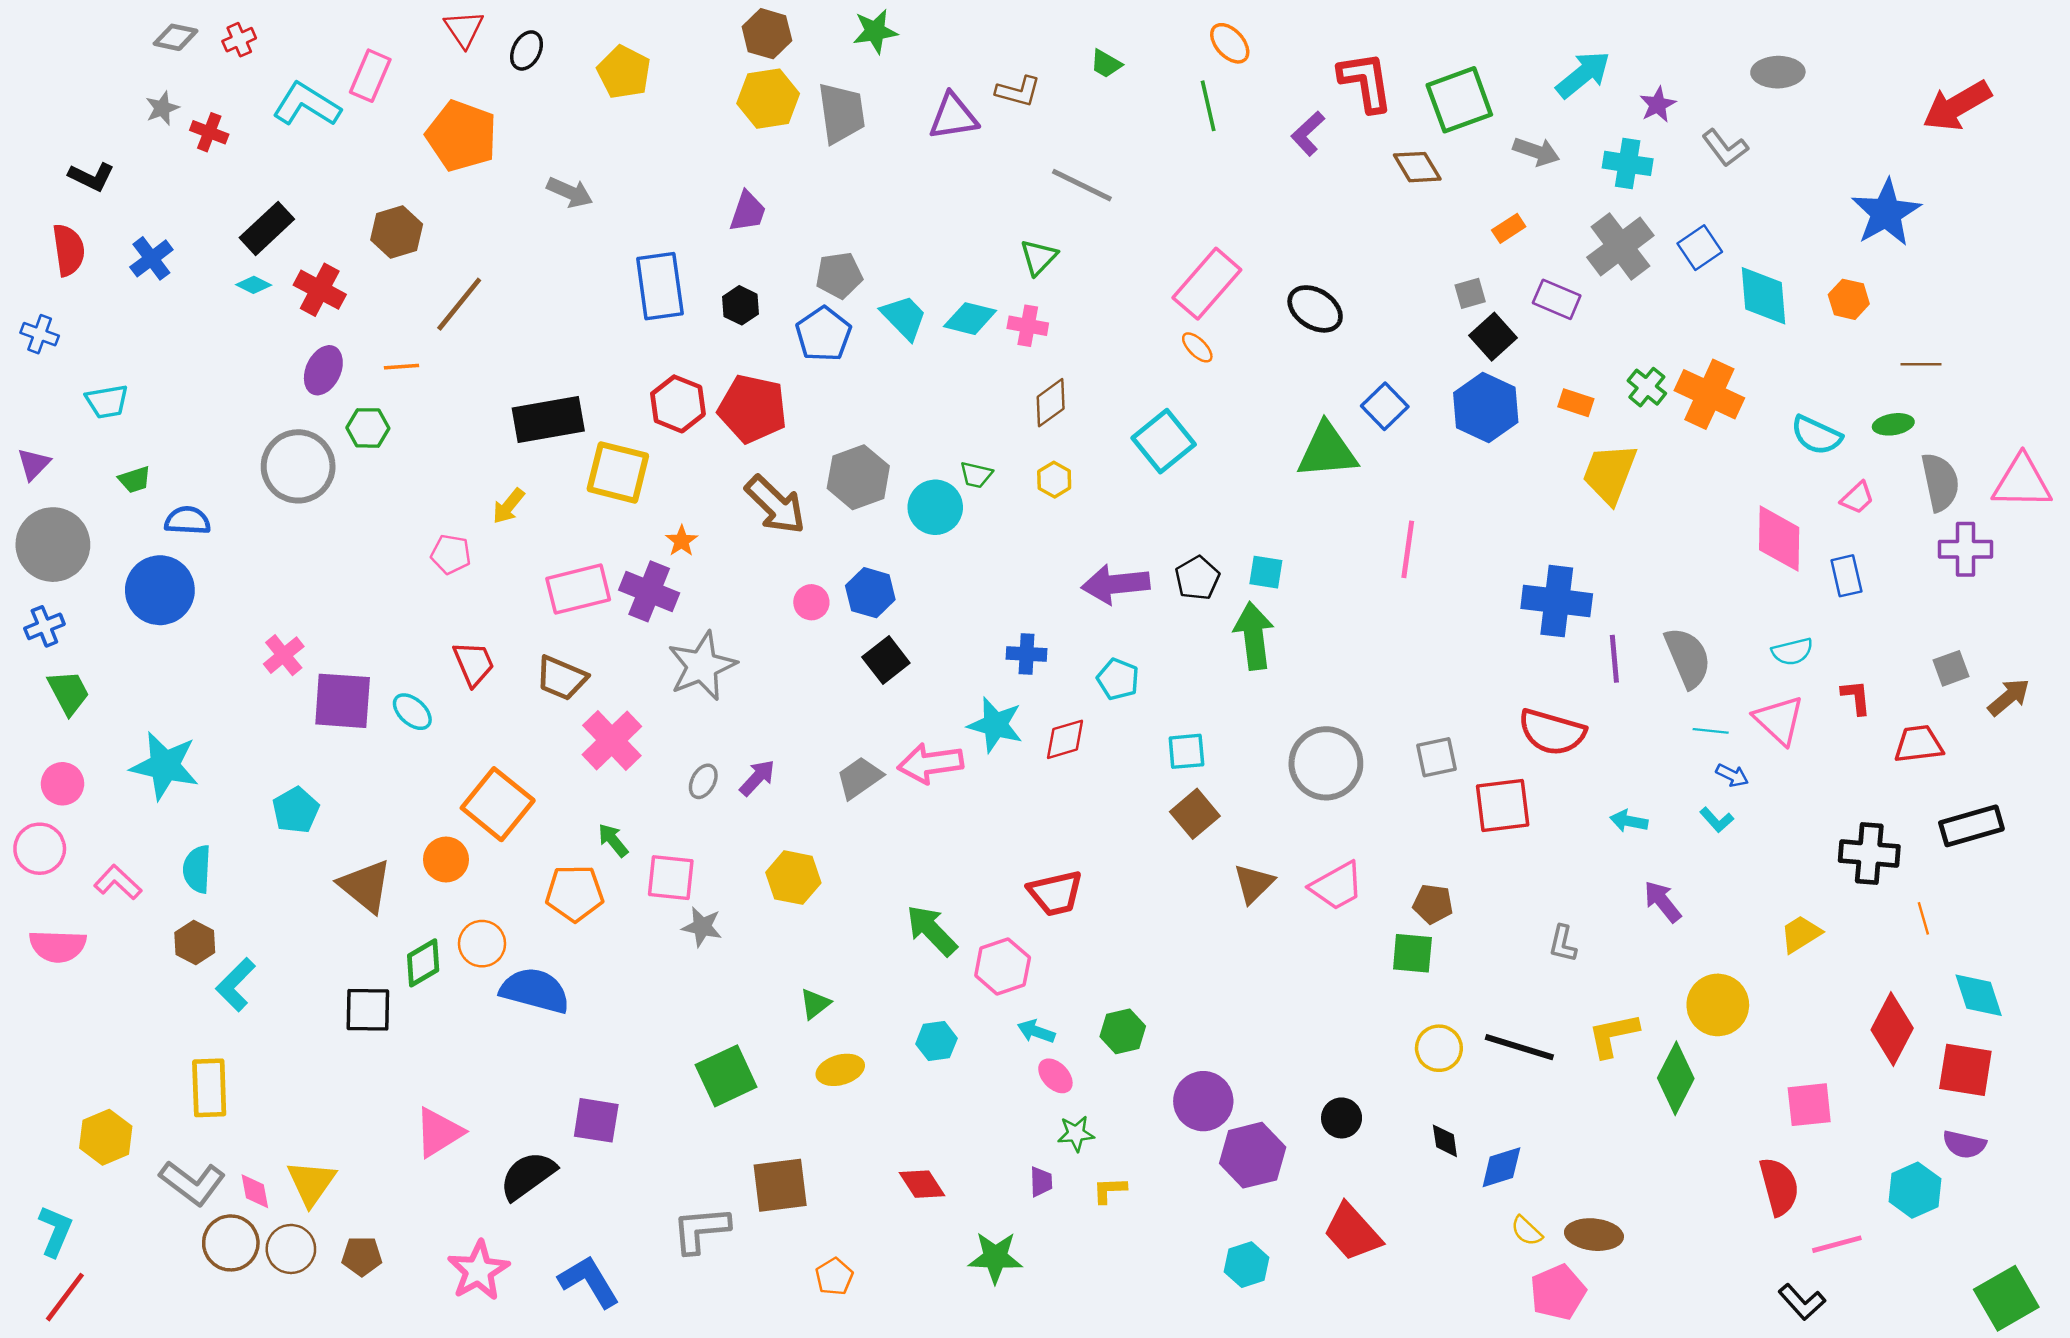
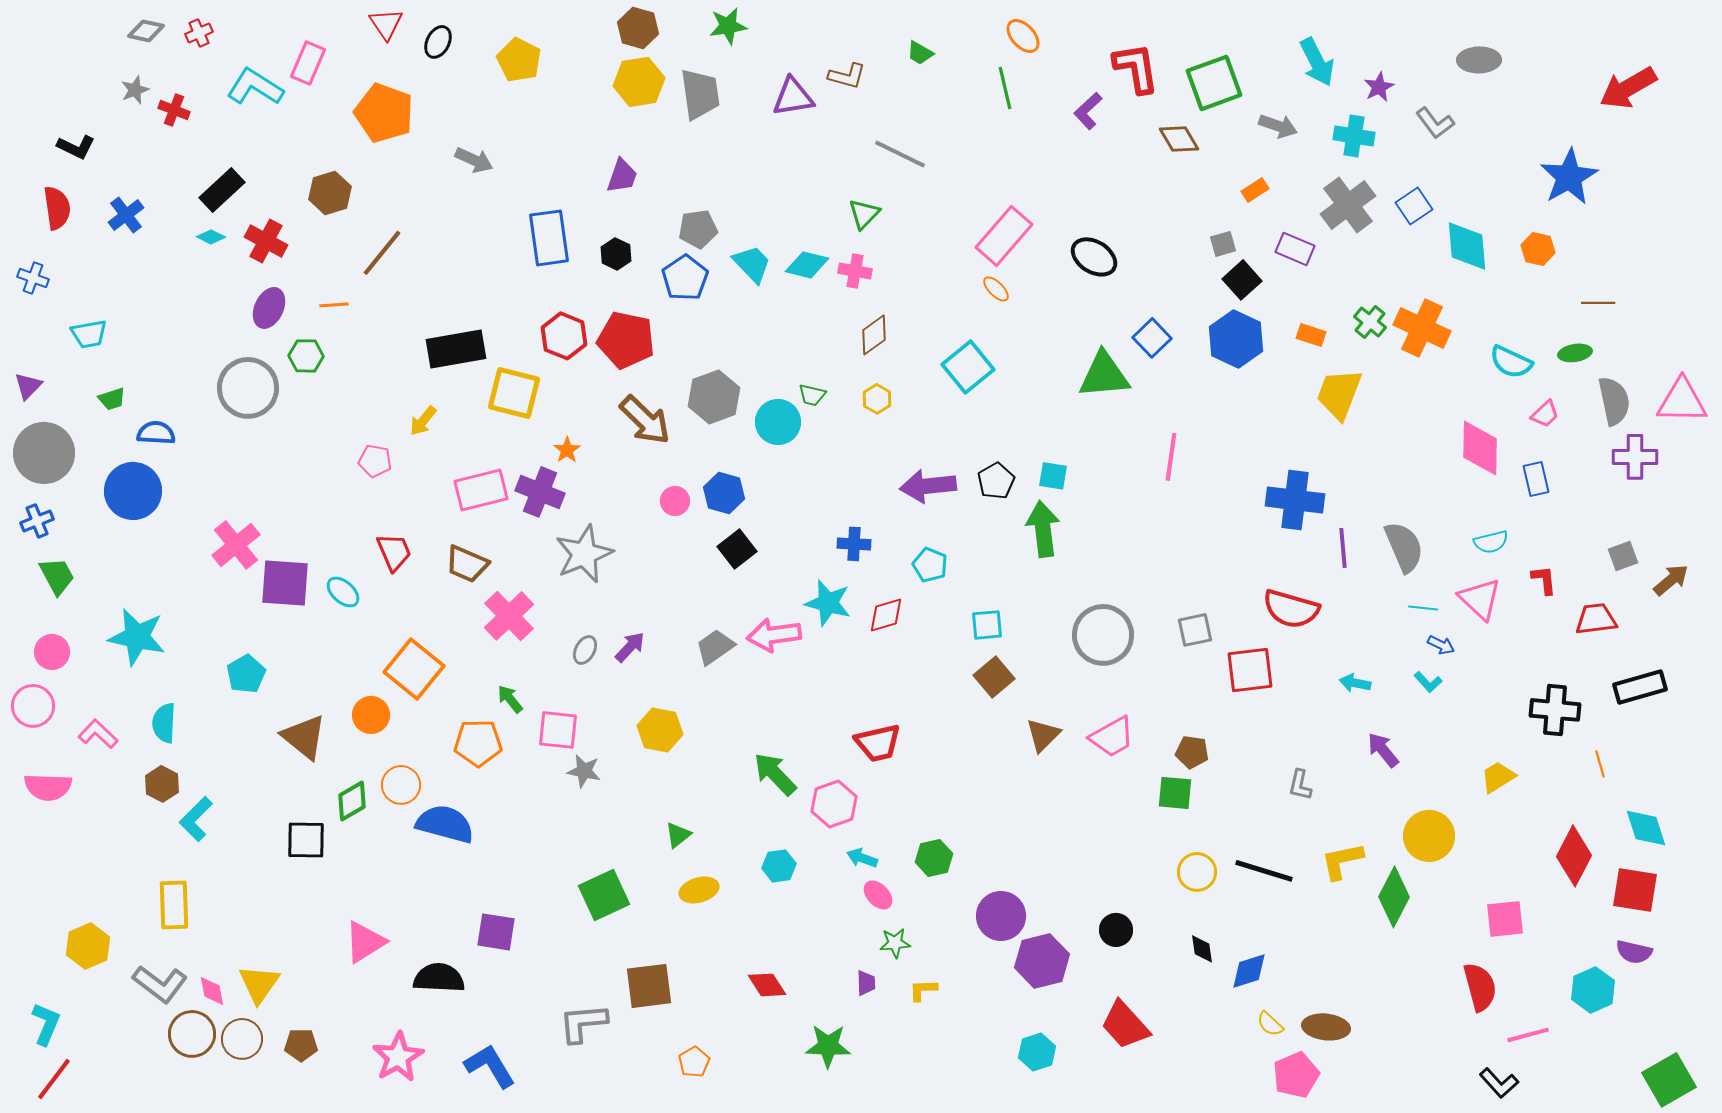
cyan arrow: (1583, 75) -> (1317, 62), turned 102
pink cross: (284, 655) -> (236, 545), size x1.4
black semicircle: (528, 1176) -> (439, 978), turned 39

